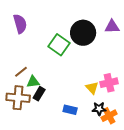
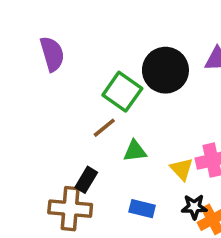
brown line: (21, 72) -> (104, 128), moved
green triangle: (33, 82) -> (135, 151), moved
brown cross: (18, 98) -> (70, 209), moved

